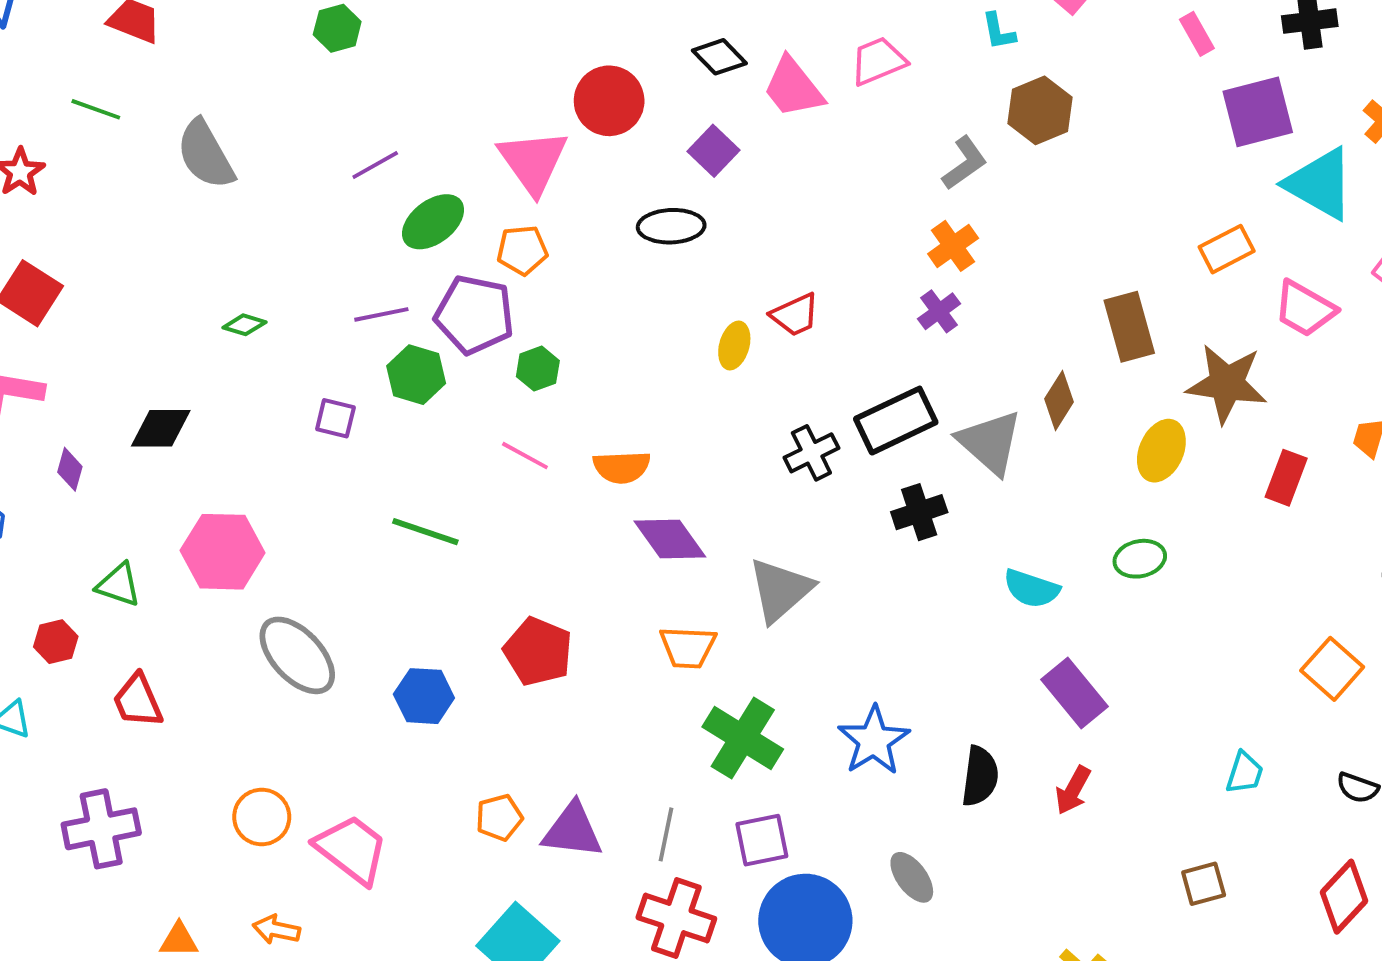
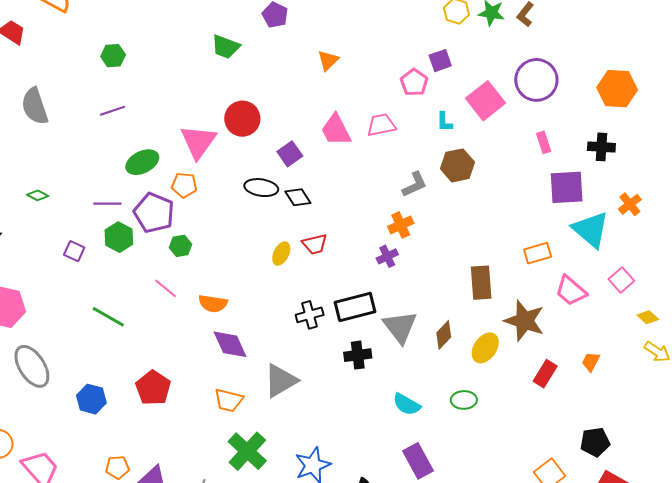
black diamond: (719, 57) -> (298, 197), moved
purple line: (375, 165) -> (113, 111), moved
brown diamond: (1059, 400) -> (444, 335), moved

